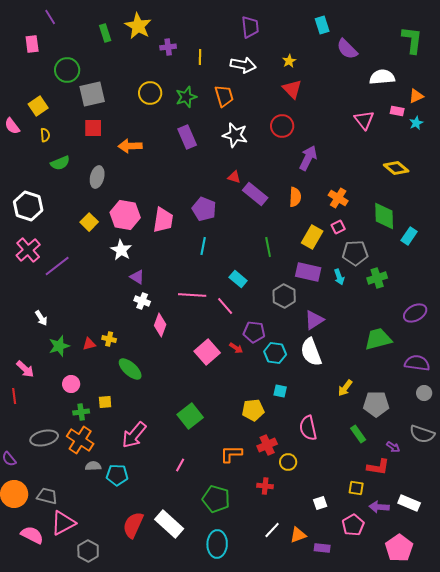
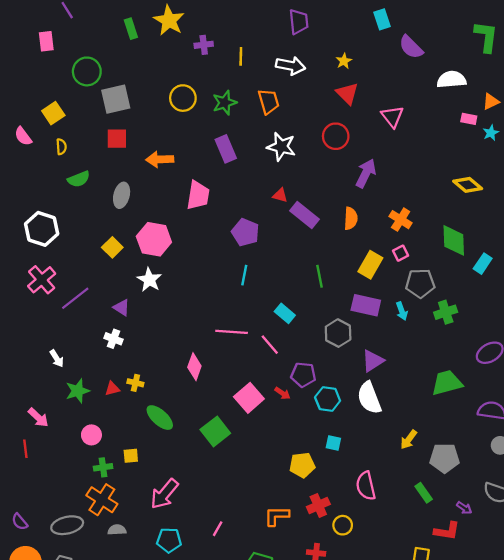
pink triangle: (364, 120) -> (392, 117), moved
pink trapezoid: (163, 220) -> (198, 195), moved
purple triangle: (137, 277) -> (122, 308), moved
white cross: (142, 301) -> (113, 339), moved
green square: (190, 416) -> (215, 431), moved
gray ellipse: (44, 438) -> (67, 525), moved
cyan pentagon: (117, 475) -> (169, 540), moved

